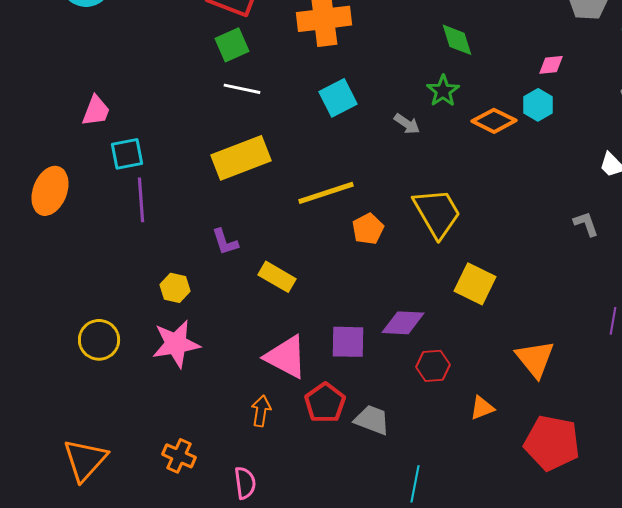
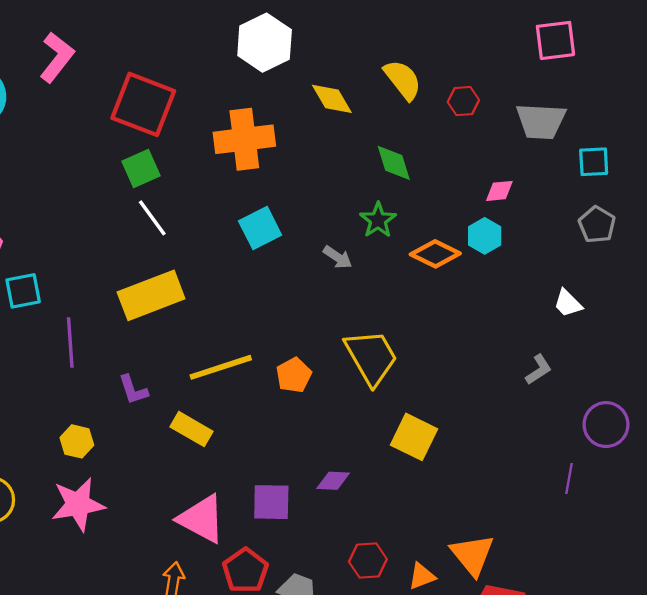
white line: (242, 89) -> (152, 218), turned 42
yellow line: (326, 193) -> (221, 367), moved
purple line: (141, 200) -> (70, 343), moved
gray L-shape: (586, 224) -> (539, 370), turned 76
purple diamond: (403, 323) -> (333, 481), size x0.7
orange triangle: (535, 359) -> (472, 555), moved
red hexagon: (433, 366) -> (368, 560), moved

